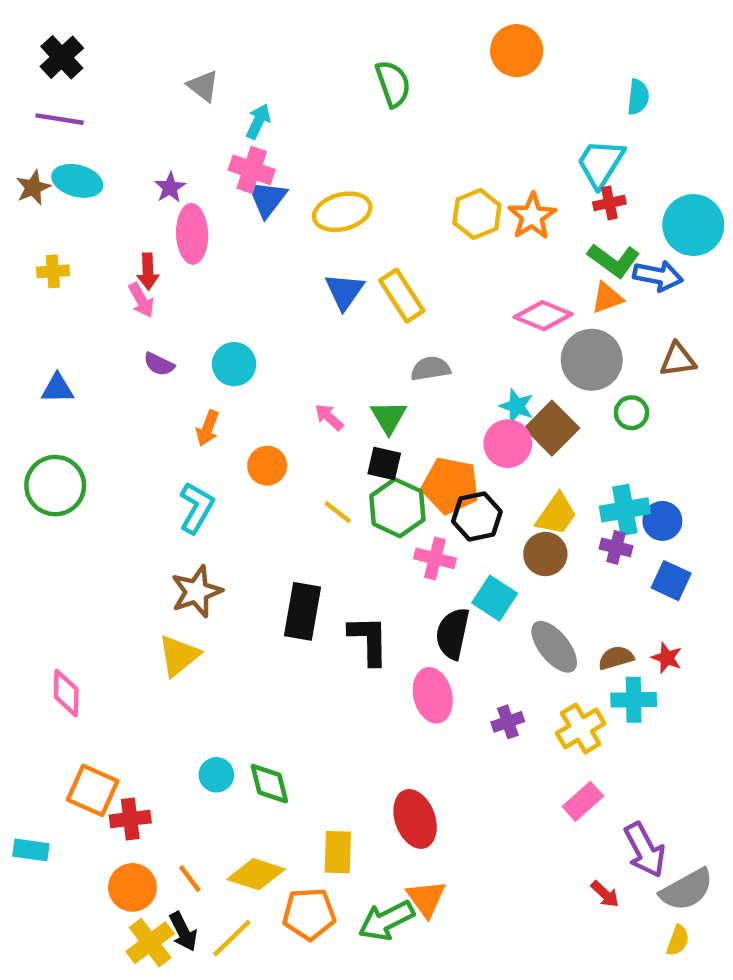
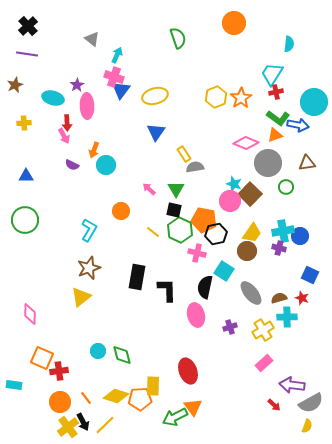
cyan ellipse: (77, 181) -> (53, 98), moved
yellow rectangle: (402, 296) -> (184, 154), moved, size x0.7
orange arrow: (208, 428) -> (94, 150), moved
blue square: (671, 581) -> (310, 275), moved
purple arrow: (645, 850) -> (292, 385), turned 125
orange pentagon: (309, 914) -> (140, 399), moved

